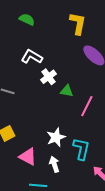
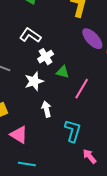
white star: (56, 137) -> (34, 81), moved
white arrow: (54, 164) -> (46, 109), moved

